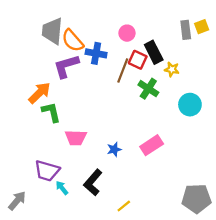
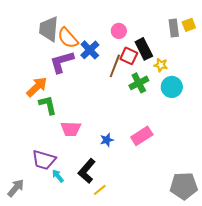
blue cross: (96, 53) -> (90, 50), turned 36
green cross: (148, 89) -> (139, 83), turned 30
cyan circle: (190, 105) -> (172, 87), moved
yellow line: (124, 206) -> (100, 190), moved

